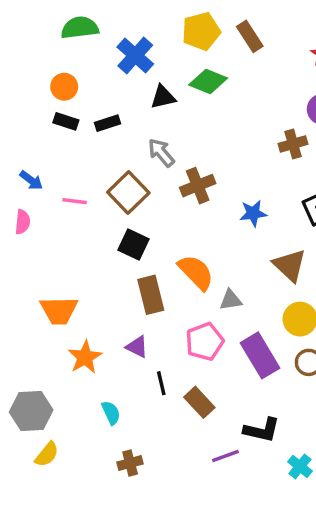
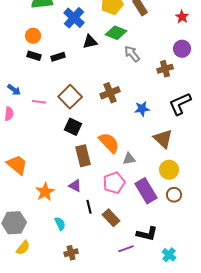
gray arrow: (161, 153) -> (132, 54), moved
orange trapezoid: (59, 310) -> (17, 165), moved, turned -140

